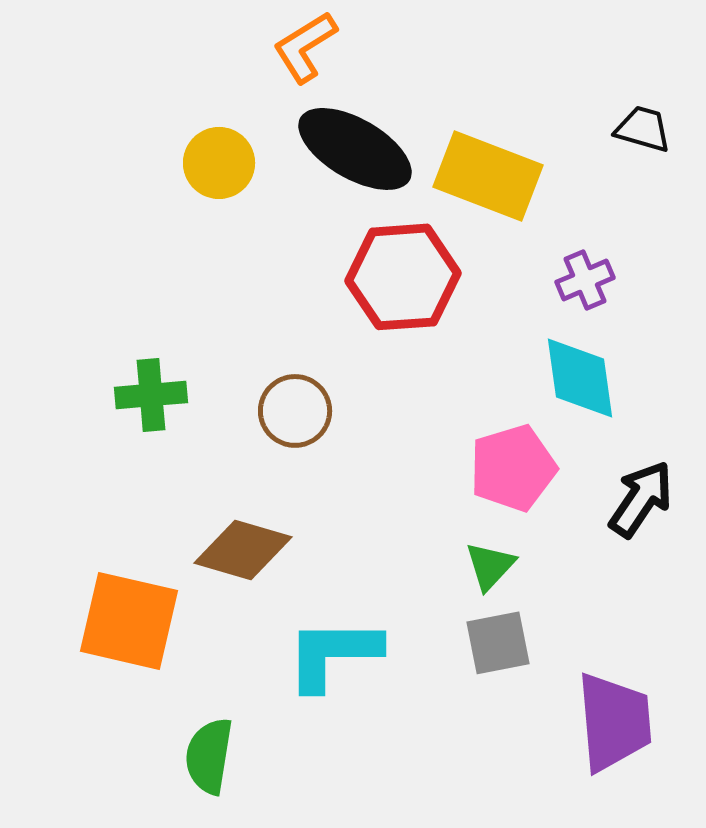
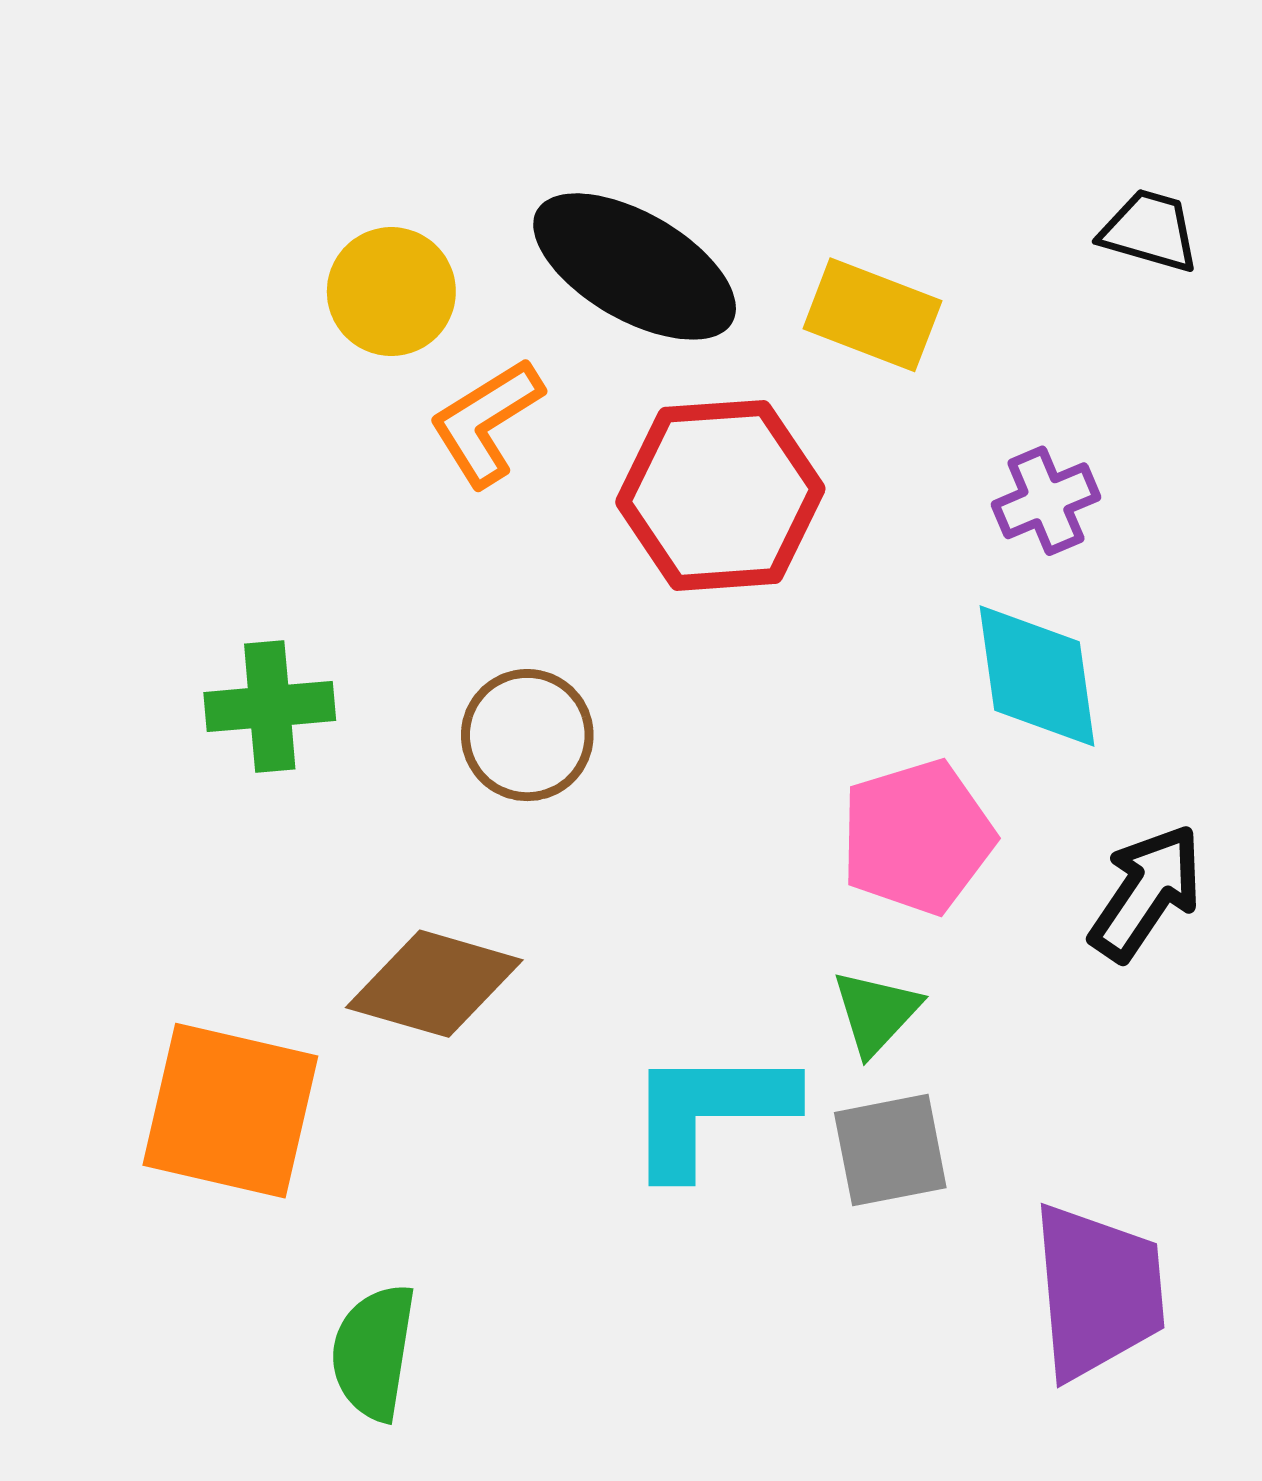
orange L-shape: (305, 47) -> (486, 422), moved
yellow rectangle: (488, 176) -> (872, 315), size x0.7
cyan L-shape: (333, 654) -> (710, 1111), moved

